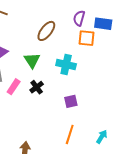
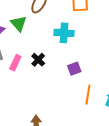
green triangle: (32, 60) -> (19, 24), moved
orange line: (70, 134) -> (88, 95), moved

